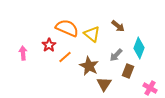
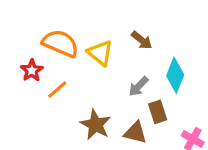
brown star: (89, 66) -> (95, 125), moved
brown rectangle: (128, 71) -> (158, 112), turned -40
brown triangle: (104, 84) -> (135, 133), moved, turned -49

